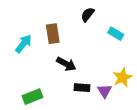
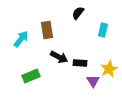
cyan rectangle: (116, 34) -> (103, 30), turned 72
black rectangle: (82, 88) -> (80, 63), moved
green rectangle: (33, 97) -> (31, 76), moved

